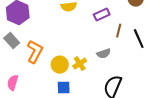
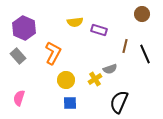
purple rectangle: (102, 15) -> (99, 30), moved, turned 42
orange L-shape: (35, 52) -> (53, 53), moved
yellow cross: (80, 64) -> (95, 79), moved

